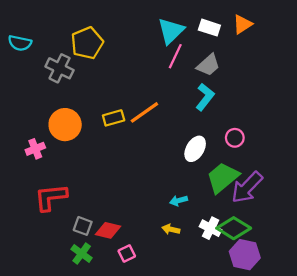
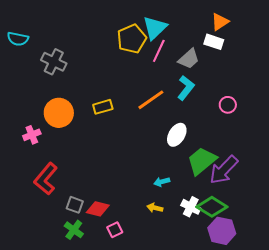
white rectangle: (209, 28) -> (214, 42), moved
yellow pentagon: (87, 43) -> (132, 39), moved
orange line: (144, 112) -> (151, 100), moved
pink circle: (235, 138) -> (228, 105), moved
red L-shape: (51, 197) -> (46, 179), turned -44

